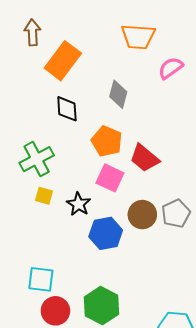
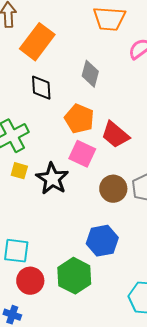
black star: (78, 204) -> (52, 179), size x1.4
blue hexagon: (106, 233) -> (102, 241), moved

